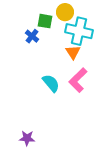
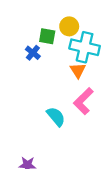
cyan semicircle: (51, 83) -> (56, 117), moved

